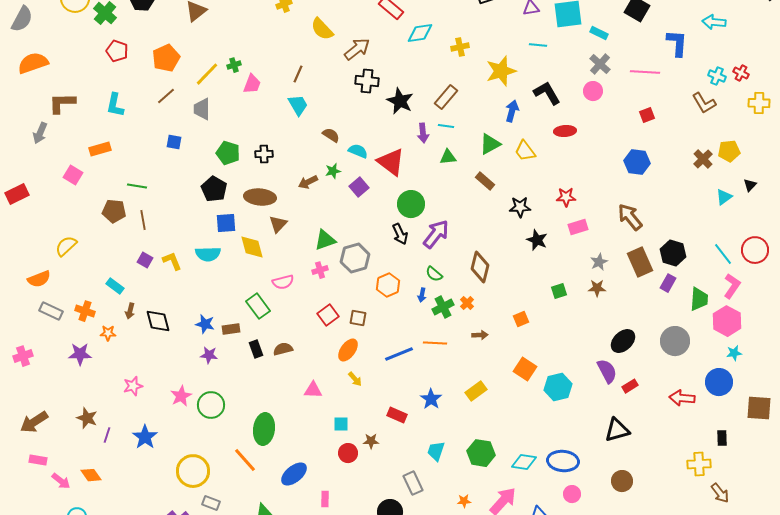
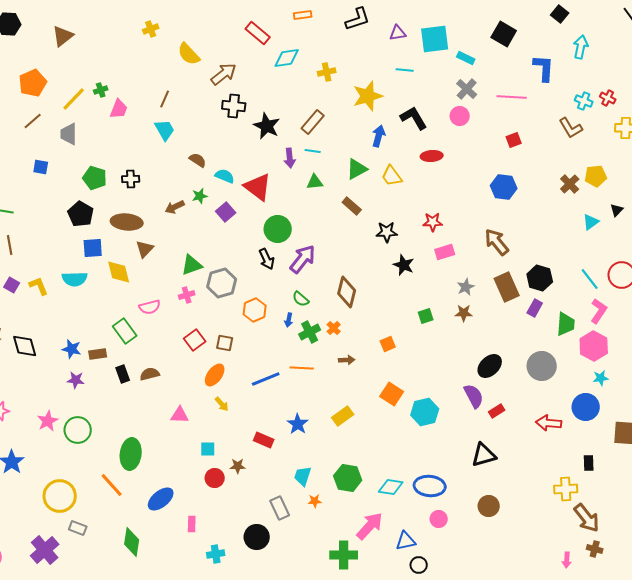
cyan arrow: (714, 22) -> (581, 47), turned 95
brown arrow: (720, 493) -> (587, 518), size x1.4
orange star: (464, 501) -> (315, 501), moved

